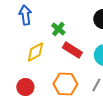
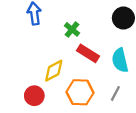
yellow diamond: (35, 52) -> (54, 71), moved

